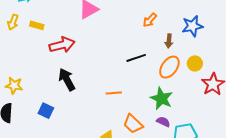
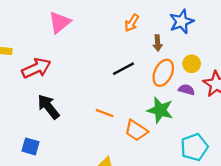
orange line: (114, 93) -> (105, 113), turned 35
purple semicircle: (163, 122) -> (187, 90), moved
orange trapezoid: (133, 124) -> (136, 131), moved

